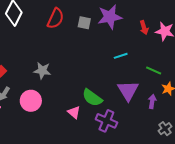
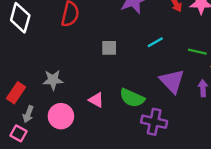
gray square: (84, 23) -> (109, 48), moved
gray star: (42, 71) -> (53, 80), moved
pink triangle: (74, 112) -> (96, 100), moved

